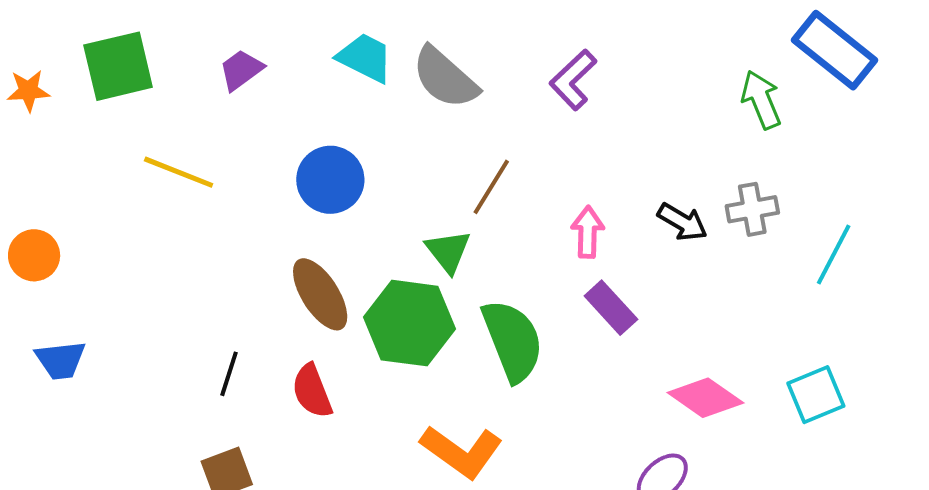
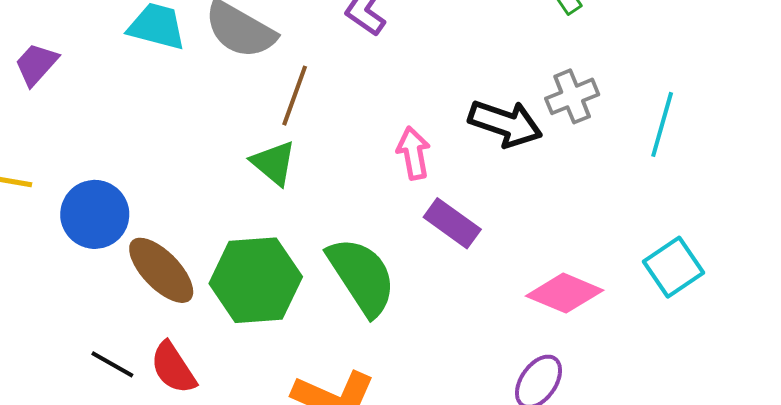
blue circle: (330, 180) -> (95, 214), moved
brown line: (491, 187) -> (295, 96), moved
black arrow: (682, 222) -> (505, 123), size x1.4
green triangle: (448, 251) -> (274, 163), moved
black line: (229, 374) -> (112, 364), moved, turned -66

